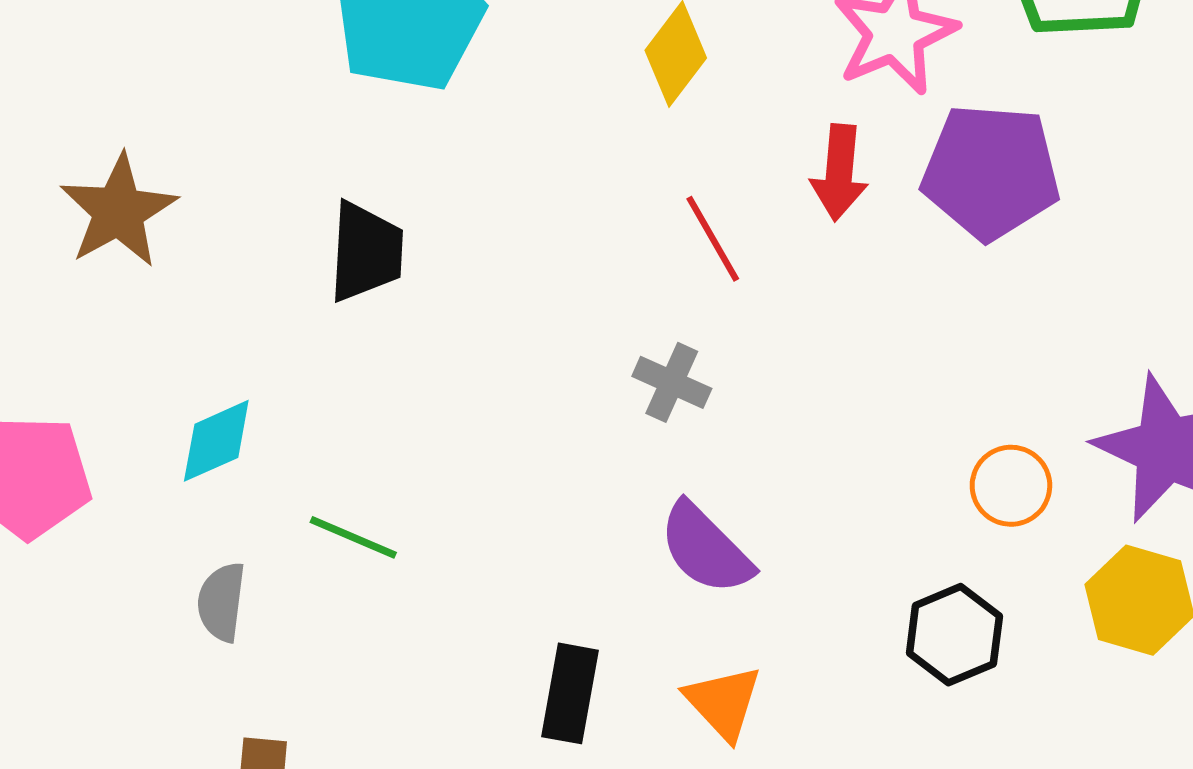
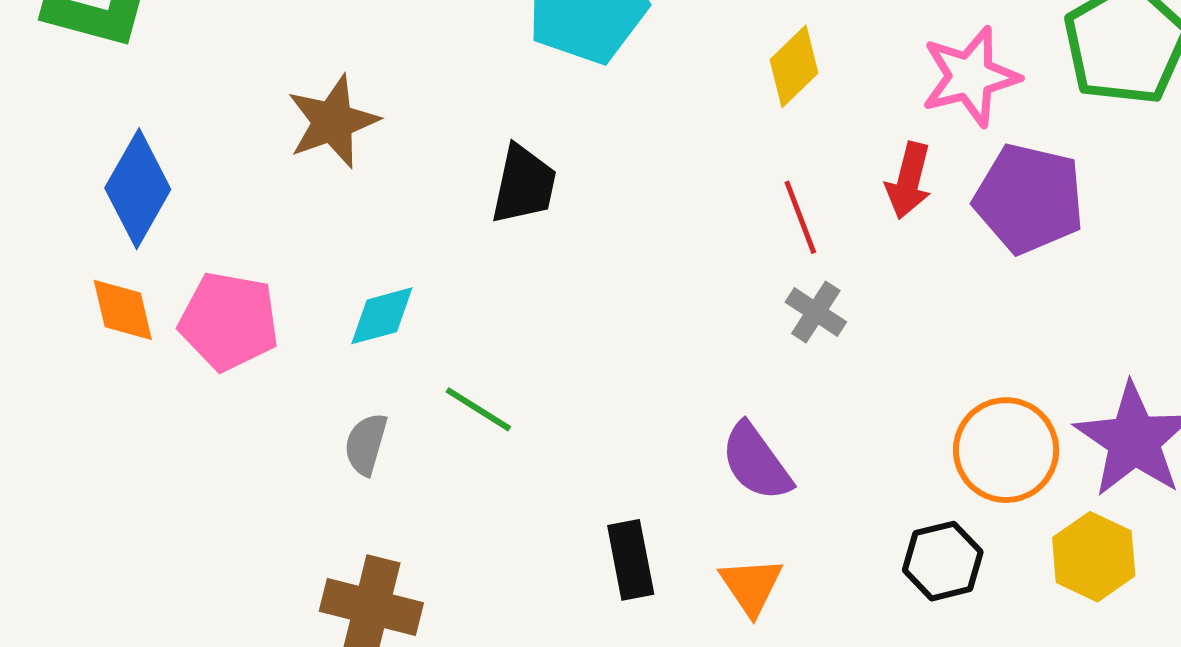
gray cross: (672, 382) -> (816, 312), moved
orange circle: (1011, 486) -> (1006, 450), size x1.6
black rectangle: (570, 693) -> (631, 560), turned -30

